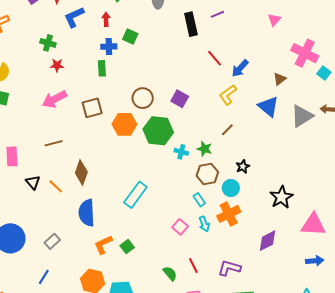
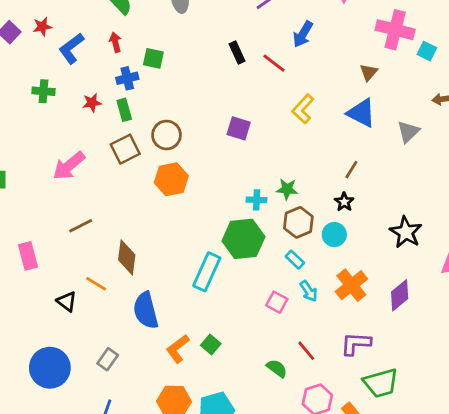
black rectangle: (191, 24) -> (237, 53), moved, size x0.7
red star: (57, 65) -> (92, 103), moved
blue arrow: (240, 68) -> (303, 34), moved
brown circle: (143, 98) -> (166, 135), moved
brown square: (92, 108) -> (125, 149), moved
gray triangle: (302, 116) -> (408, 132), moved, size x0.7
brown line: (227, 130) -> (351, 170), moved
green hexagon: (158, 131) -> (243, 239), moved
black triangle: (33, 182) -> (67, 301), moved
orange cross: (229, 214) -> (351, 285), moved

